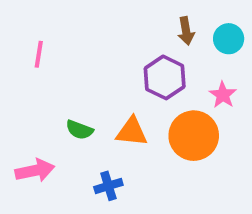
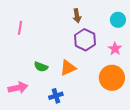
brown arrow: (186, 31) -> (77, 16), moved
orange triangle: (132, 132) -> (68, 68), turned -30
orange circle: (194, 136) -> (112, 78), moved

